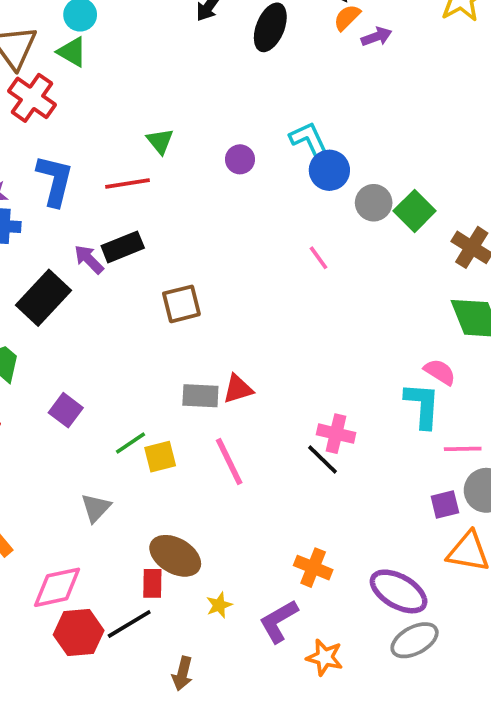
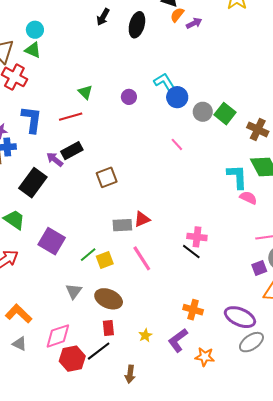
cyan L-shape: (422, 405) -> (237, 177), moved
purple square: (66, 410) -> (52, 241), size x1.5
brown ellipse: (175, 556) -> (109, 299), moved

